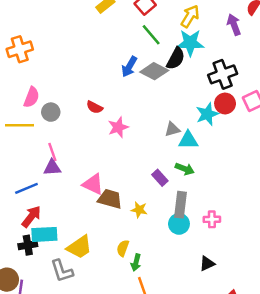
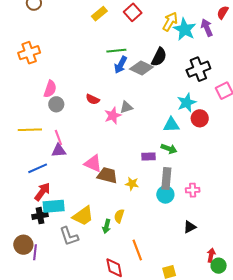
green line: (151, 35) -> (116, 51), moved, turned -54
cyan star: (190, 43) -> (185, 29), moved, turned 30
pink semicircle: (32, 97) -> (50, 89), moved
red circle: (225, 103) -> (200, 118), moved
yellow line: (20, 125) -> (30, 130), moved
gray triangle: (172, 129) -> (126, 107), moved
purple rectangle: (160, 178) -> (148, 157), turned -48
green arrow: (136, 262) -> (107, 226), moved

